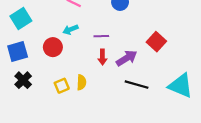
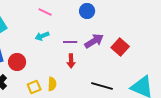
red circle: (53, 47) -> (17, 62), moved
purple arrow: (127, 58) -> (94, 41), moved

